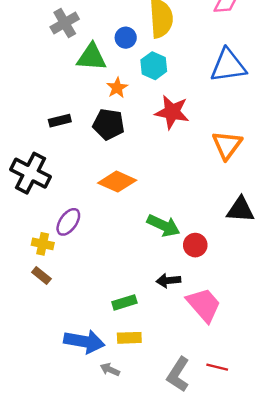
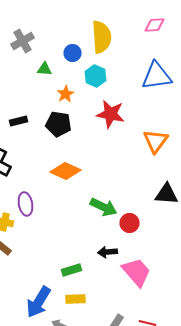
green triangle: (92, 57) -> (44, 69), size x0.6
purple ellipse: (68, 222) -> (26, 204), turned -45
blue arrow: (84, 341) -> (38, 302), turned 112

